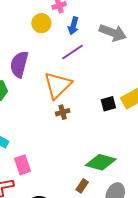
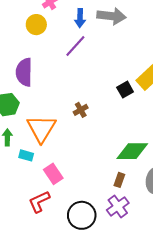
blue arrow: (73, 26) -> (80, 18), moved
orange triangle: (58, 85) -> (41, 129), moved

